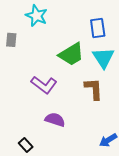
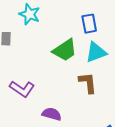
cyan triangle: (103, 58) -> (96, 52), turned 45
purple L-shape: (44, 85) -> (22, 89), moved

